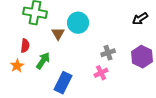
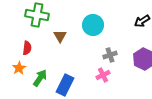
cyan circle: (78, 23) -> (93, 25), moved
green arrow: (43, 61) -> (40, 78), moved

